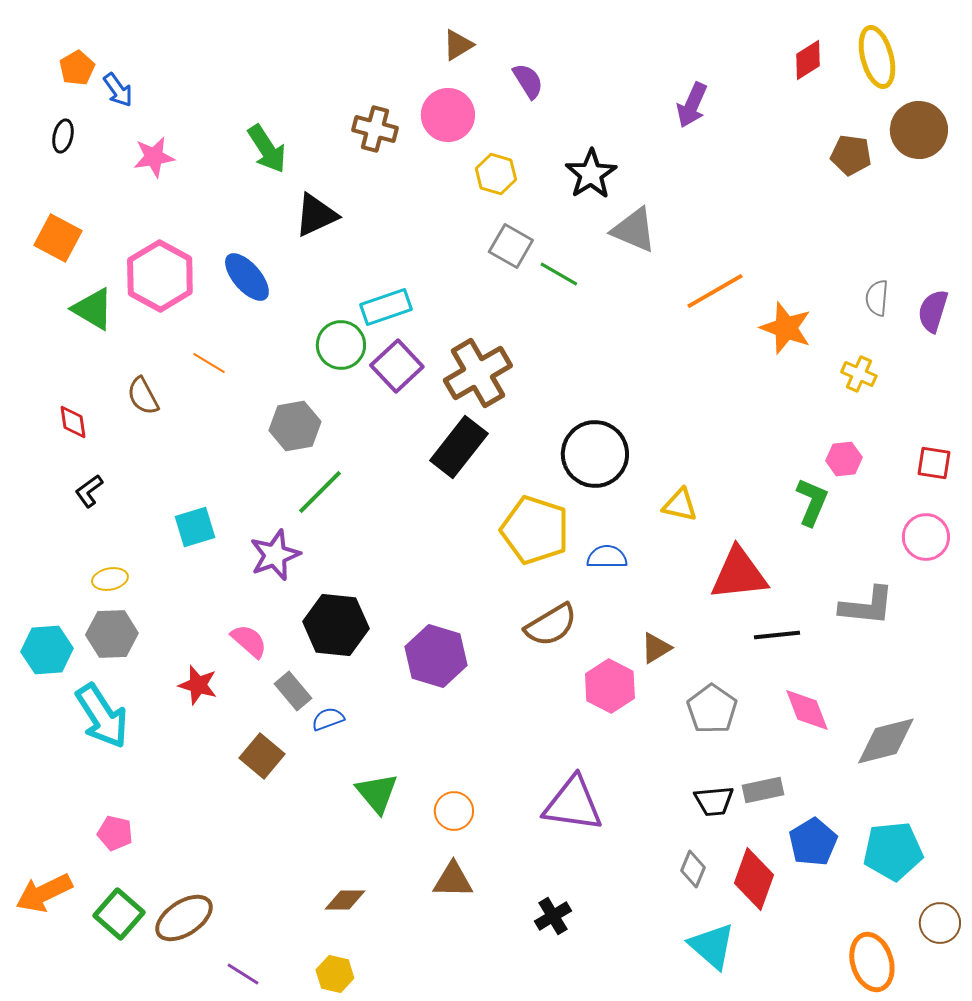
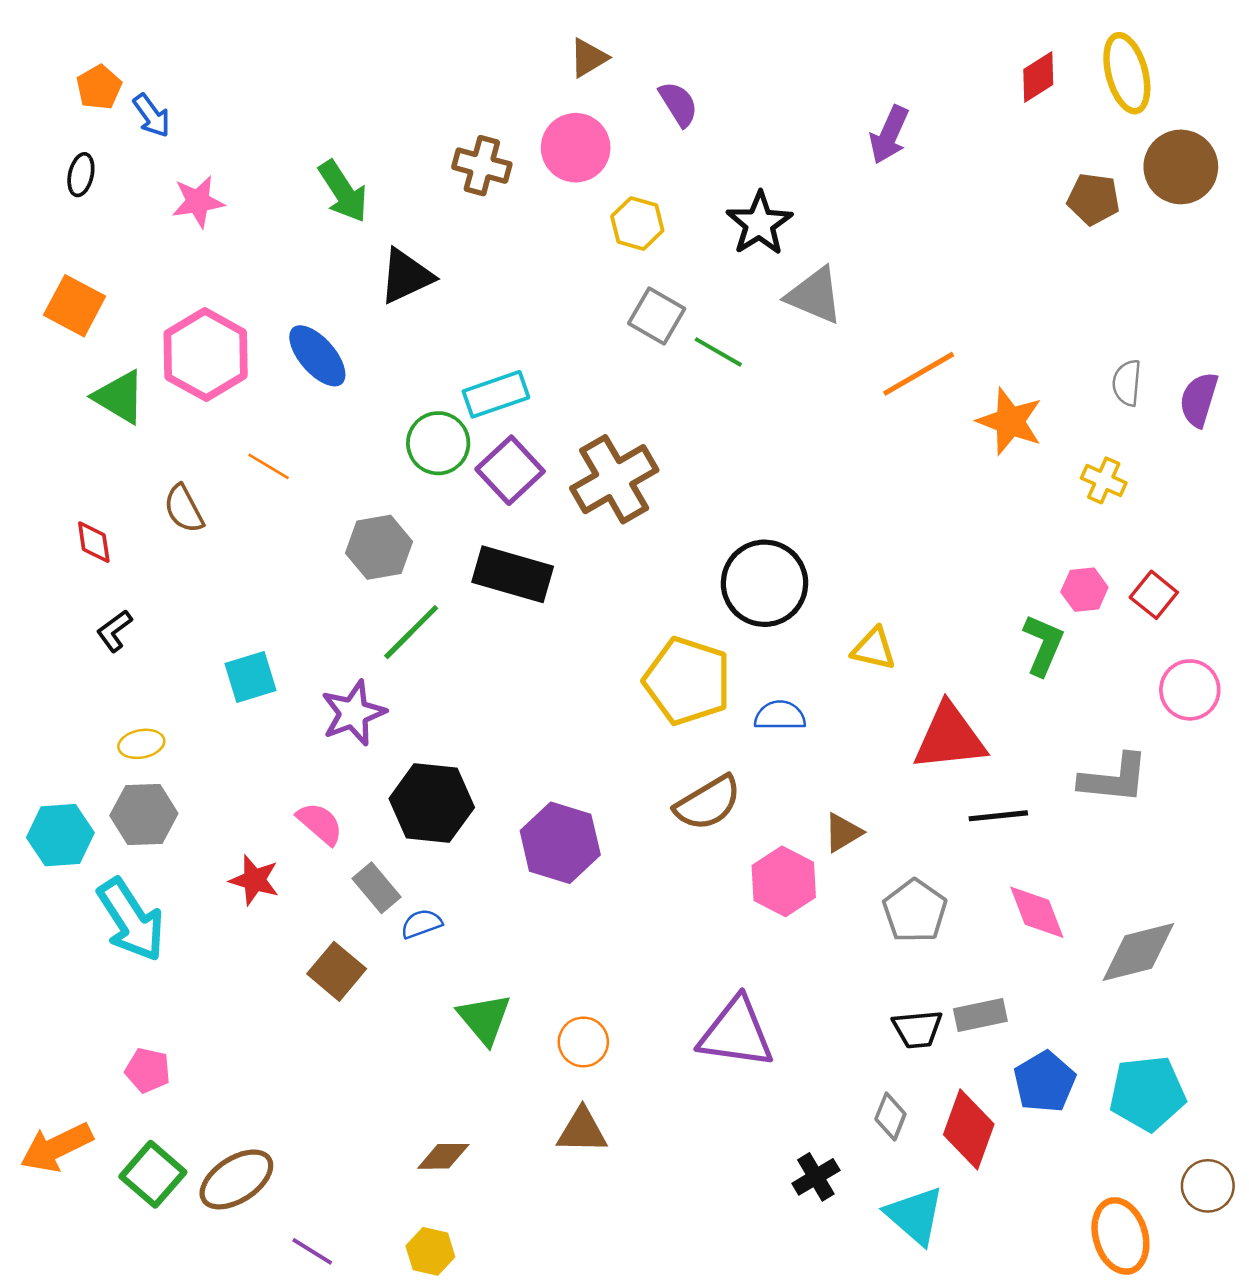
black rectangle: (459, 447) -> (513, 574), moved, turned 68
red square: (934, 463) -> (1154, 595), moved, turned 30
black cross: (553, 916) -> (816, 1177), moved

